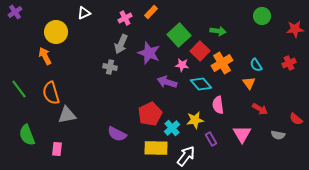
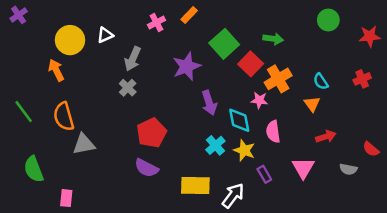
white triangle: (84, 13) -> (105, 35), moved
gray arrow: (121, 44) -> (133, 59), moved
purple star: (149, 53) -> (187, 66), turned 30
pink star: (182, 65) -> (259, 100), moved
gray cross: (110, 67) -> (128, 88), moved, turned 32
purple arrow: (167, 82) -> (209, 103), turned -126
cyan diamond: (201, 84) -> (239, 120), moved, turned 30
red arrow: (260, 109) -> (326, 137), turned -49
red pentagon: (150, 114) -> (151, 133), moved
yellow star: (195, 120) -> (244, 150), turned 30
cyan cross: (172, 128) -> (215, 145), moved
pink rectangle: (57, 149) -> (66, 198), moved

